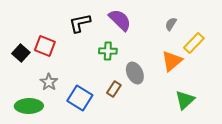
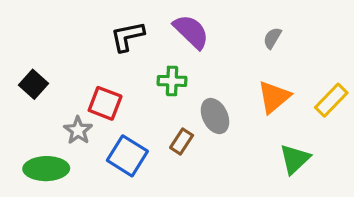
yellow rectangle: (194, 43) -> (331, 100), moved
red square: (45, 46) -> (105, 103), moved

